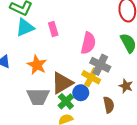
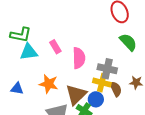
cyan triangle: (25, 27) -> (29, 52), turned 30
pink semicircle: (88, 43) -> (79, 58), moved
brown semicircle: (109, 105) -> (116, 89), moved

